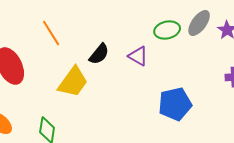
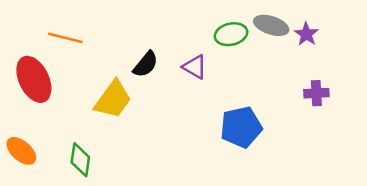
gray ellipse: (199, 23) -> (271, 25), turned 72
orange line: (51, 33) -> (65, 38), moved, turned -44

